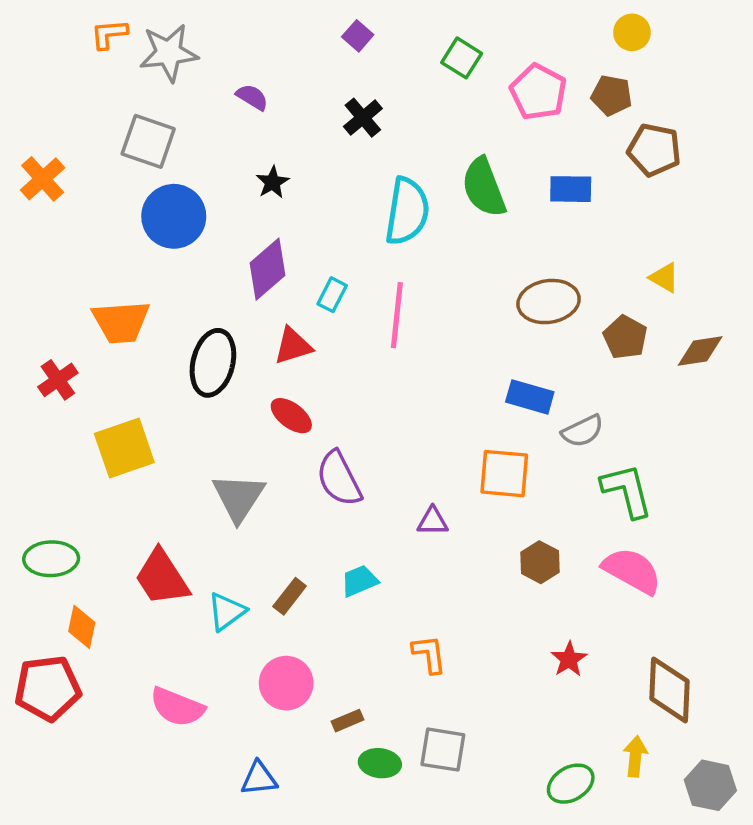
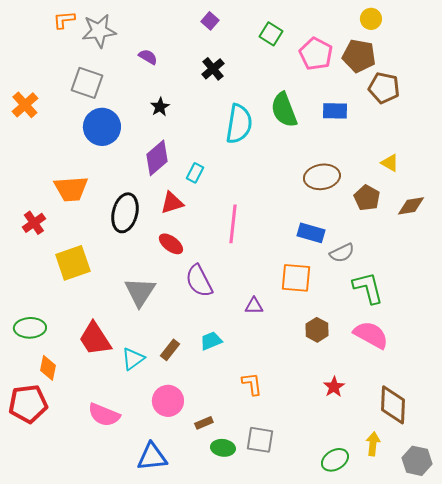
brown pentagon: (612, 95) -> (359, 56), size x1.4
pink line: (397, 315) -> (233, 224), moved
blue triangle: (259, 778) -> (152, 457), size x1.4

